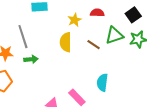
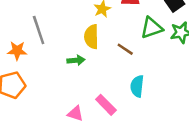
brown line: (94, 45) -> (125, 49), moved
green arrow: (31, 59) -> (76, 60), moved

